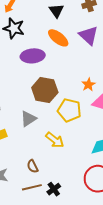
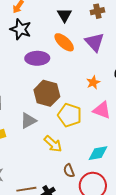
orange star: (88, 85) -> (93, 82), moved
brown semicircle: (33, 166) -> (69, 171), moved

